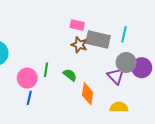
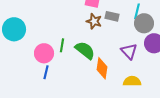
gray rectangle: (98, 40) -> (112, 16), size x0.6
gray circle: (126, 62) -> (144, 23), moved
green semicircle: (70, 75) -> (85, 50), size x1.5

